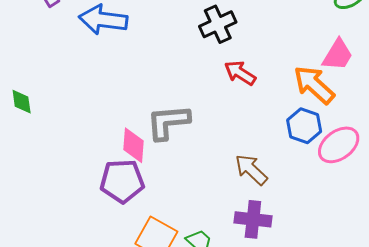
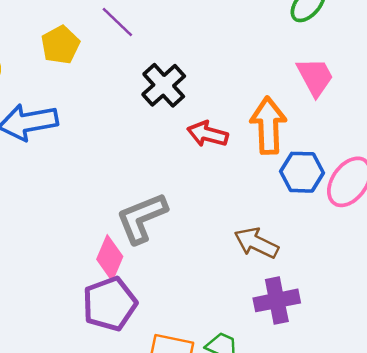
pink trapezoid: (338, 55) -> (315, 77), turned -42
orange arrow: (314, 85) -> (268, 125), moved, turned 63
pink diamond: (133, 145) -> (110, 258), turned 36

